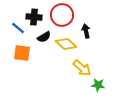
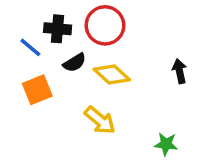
black arrow: (86, 31) -> (180, 71), moved
orange square: (22, 53) -> (37, 90), turned -30
yellow arrow: (82, 68) -> (100, 120), moved

